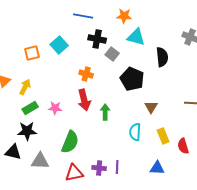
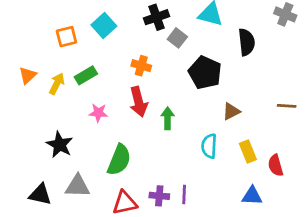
black cross: (97, 39) -> (156, 17), turned -30
brown triangle: (151, 107) -> (231, 111), turned 32
green rectangle: (30, 108) -> (86, 75), moved
black star: (27, 131) -> (60, 145), turned 30
black triangle: (13, 152) -> (40, 194), moved
blue triangle: (157, 168) -> (252, 196), moved

